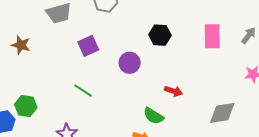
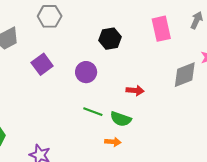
green line: (83, 91) -> (93, 112), moved
gray diamond: (222, 113) -> (185, 75), moved

